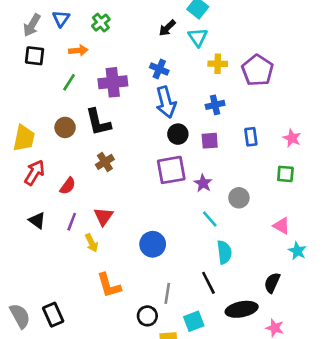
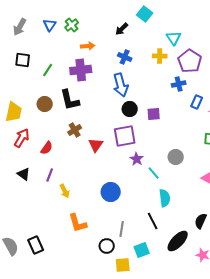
blue triangle: (61, 19) -> (50, 25), moved
cyan triangle: (198, 37) -> (174, 38), moved
orange arrow: (78, 50) -> (88, 46), moved
black square: (35, 56) -> (23, 60), moved
blue cross: (159, 69) -> (125, 57), moved
blue cross: (215, 105) -> (179, 84), moved
blue rectangle: (251, 137) -> (197, 102), moved, turned 32
purple star: (203, 183) -> (137, 159), moved
red triangle: (104, 216) -> (96, 145), moved
black ellipse: (242, 309) -> (178, 241), turned -35

